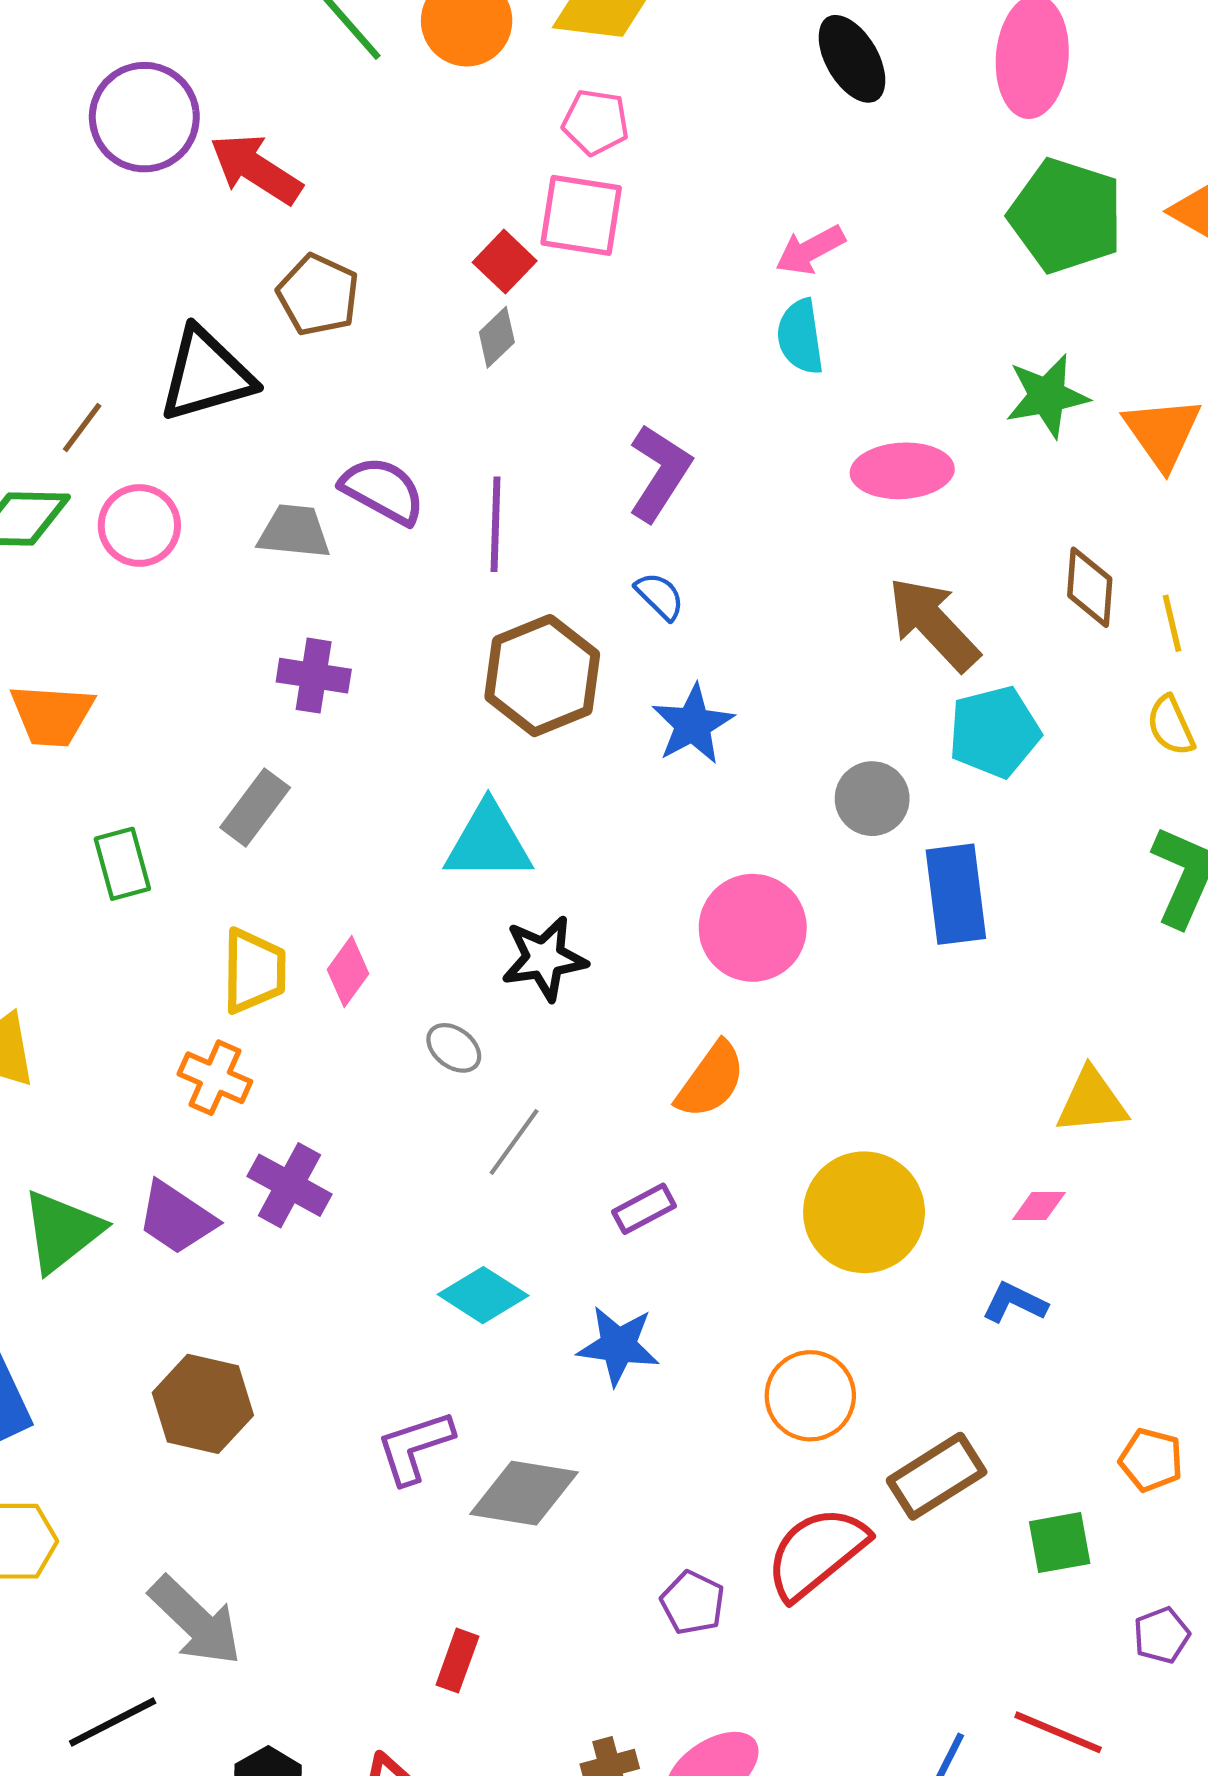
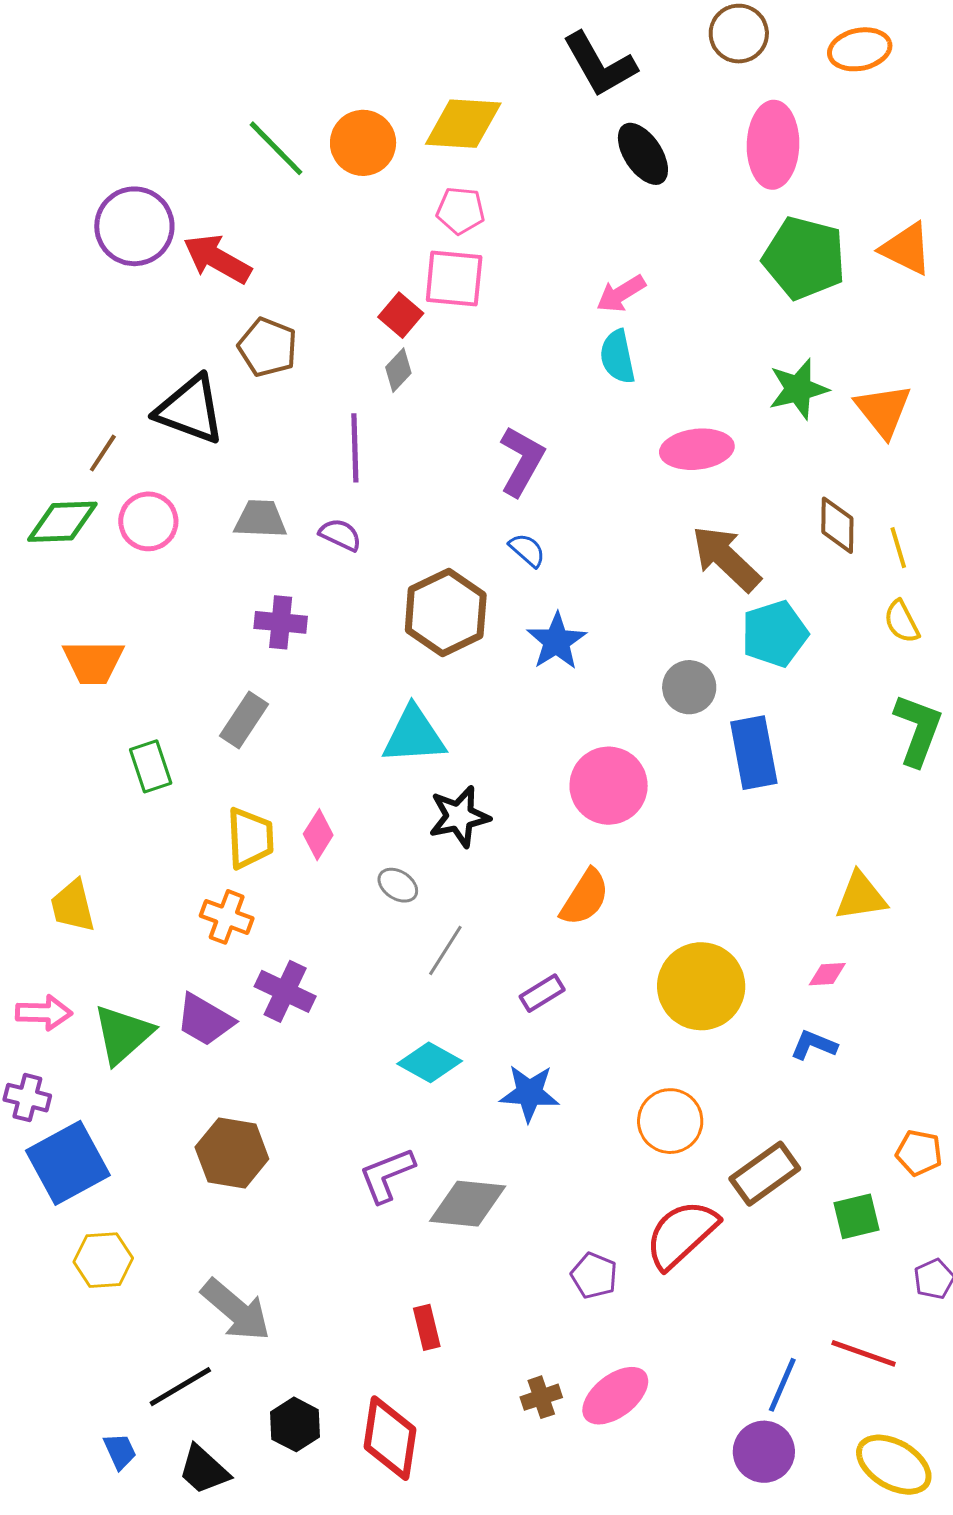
black triangle: (206, 375) -> (190, 410), turned 40
purple semicircle: (383, 490) -> (340, 535), moved, size x0.7
purple line: (495, 524) -> (355, 448), moved
red rectangle: (457, 1661) -> (427, 1327), turned -30

